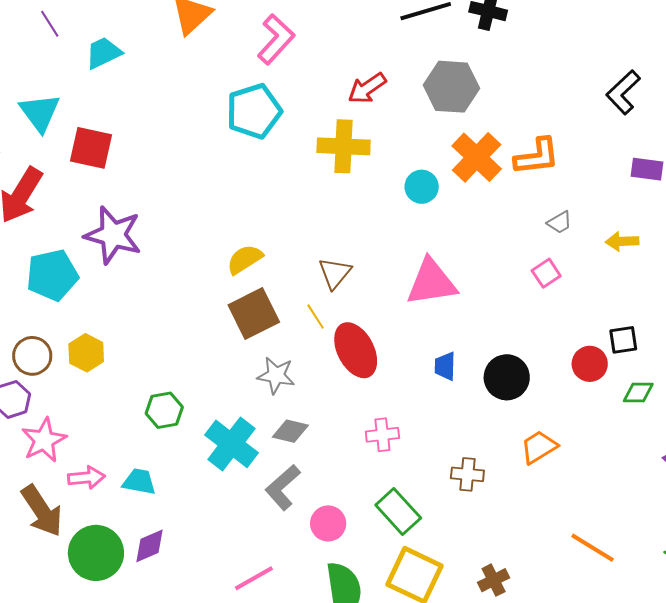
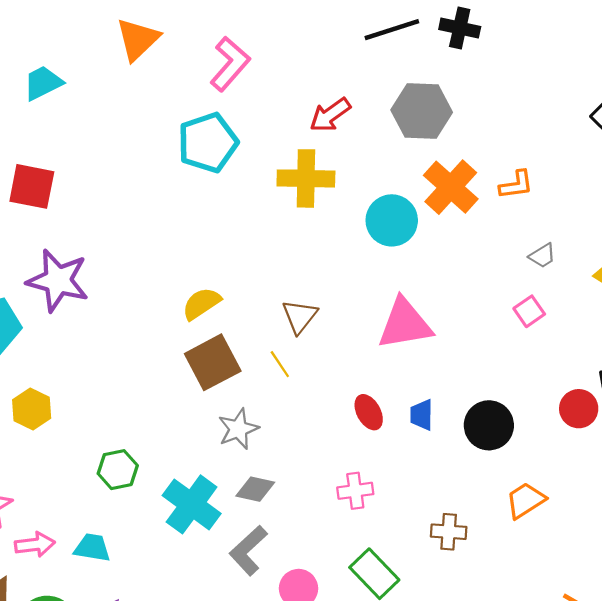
orange L-shape: (537, 156) -> (516, 185), size x0.7
cyan circle: (422, 187) -> (392, 220), size x1.4
red ellipse: (356, 350) -> (369, 412), moved, size x0.6
gray star: (276, 375) -> (238, 429), turned -30

